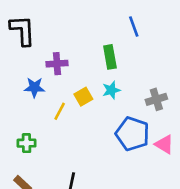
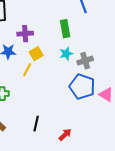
yellow square: (83, 97) -> (36, 54), moved
gray cross: (156, 99) -> (85, 61), moved

